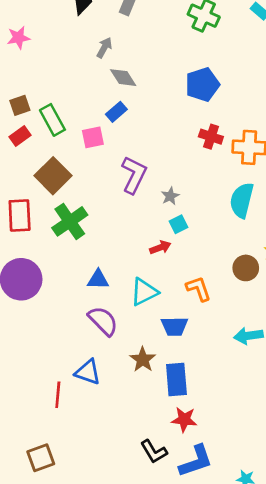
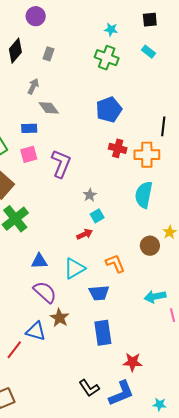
blue rectangle: (116, 112) -> (29, 128), moved, turned 42
purple L-shape: (134, 175) -> (61, 164), moved
brown star: (143, 360) -> (60, 318), moved
red line: (58, 395) -> (14, 350), turned 36
red star: (184, 420) -> (133, 362), moved

